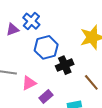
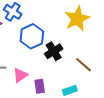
purple rectangle: (46, 97) -> (40, 86), turned -48

